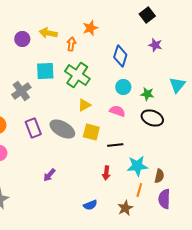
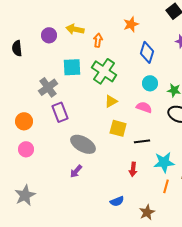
orange star: (90, 28) -> (131, 24), moved
purple rectangle: (33, 128) -> (60, 112), moved
gray ellipse: (62, 129) -> (83, 144), moved
brown star: (125, 208) -> (147, 212), moved

